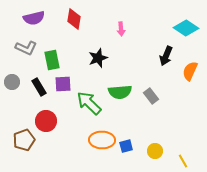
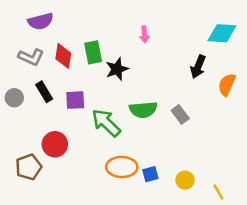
red diamond: (74, 19) -> (63, 56), moved
cyan diamond: (186, 28) -> (222, 33), turned -30
green rectangle: (52, 60) -> (93, 52), moved
black rectangle: (39, 87) -> (44, 92), moved

